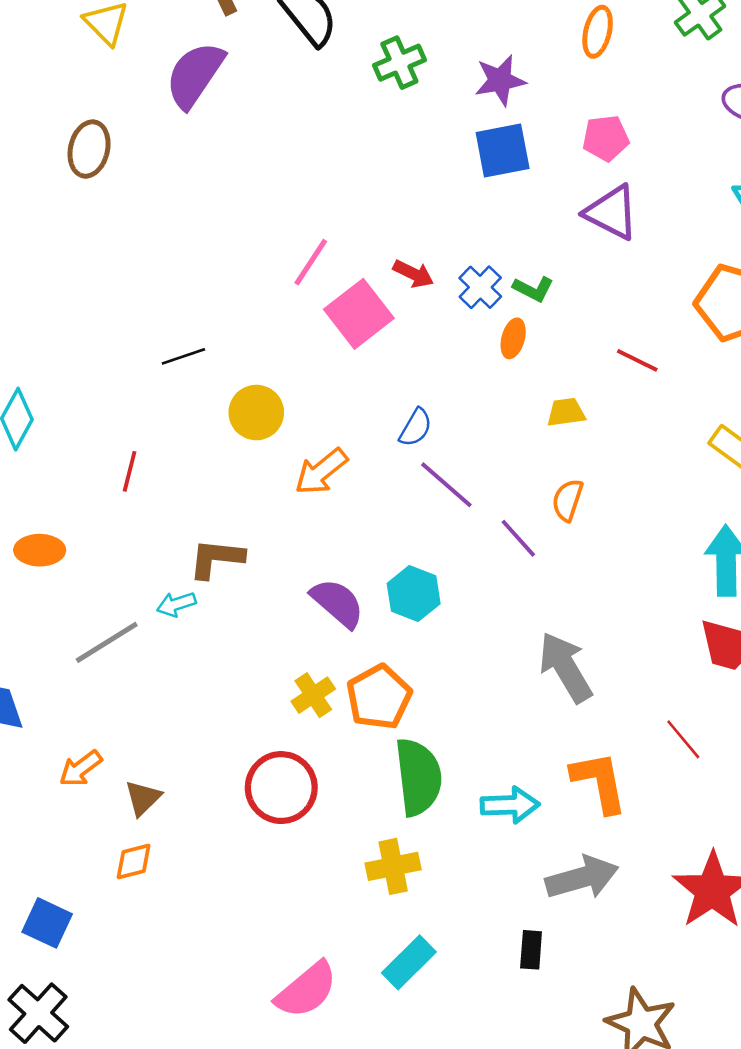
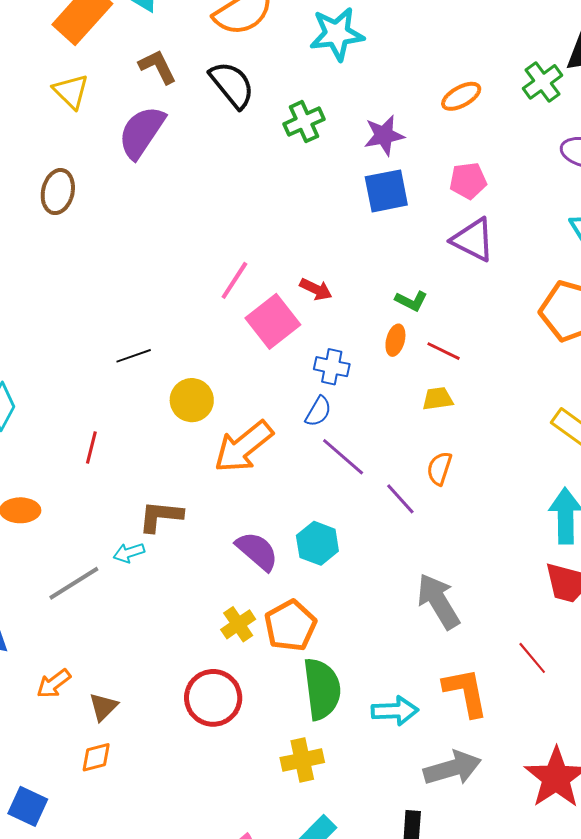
orange ellipse: (598, 32) -> (461, 96), turned 48
blue cross: (480, 287) -> (332, 367), moved, turned -32
red line: (637, 360) -> (443, 351), moved
orange arrow: (321, 471) -> (244, 447), size x1.4

